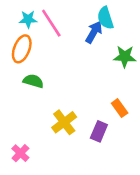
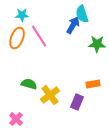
pink line: (51, 23) -> (39, 36), moved
green semicircle: (33, 81) -> (29, 84), moved
orange rectangle: (120, 108) -> (93, 84), turned -64

